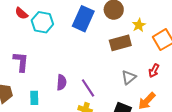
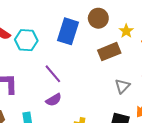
purple semicircle: (62, 82) -> (54, 100), turned 63
purple line: (88, 88) -> (53, 74), moved

